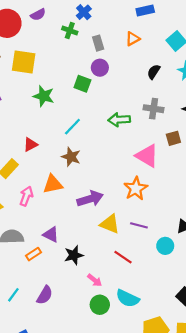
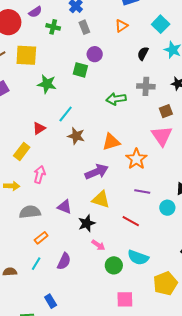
green cross: (70, 30) -> (53, 27), moved
gray rectangle: (98, 43) -> (84, 27), moved
cyan line: (72, 127) -> (66, 114), moved
pink triangle: (147, 156) -> (162, 136), moved, turned 30
orange triangle: (53, 184) -> (111, 142), moved
yellow triangle: (110, 224) -> (101, 199), moved
orange rectangle: (33, 254) -> (41, 238), moved
pink arrow: (95, 280) -> (98, 245), moved

